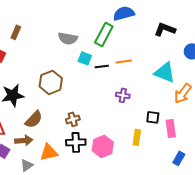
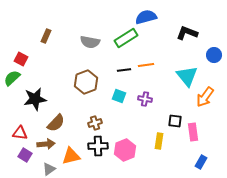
brown rectangle: (16, 32) -> (46, 36), moved
green rectangle: (104, 34) -> (126, 38), turned 30
cyan square: (85, 58) -> (119, 96), moved
cyan triangle: (165, 72) -> (187, 76), turned 30
brown hexagon: (51, 82) -> (86, 82), moved

